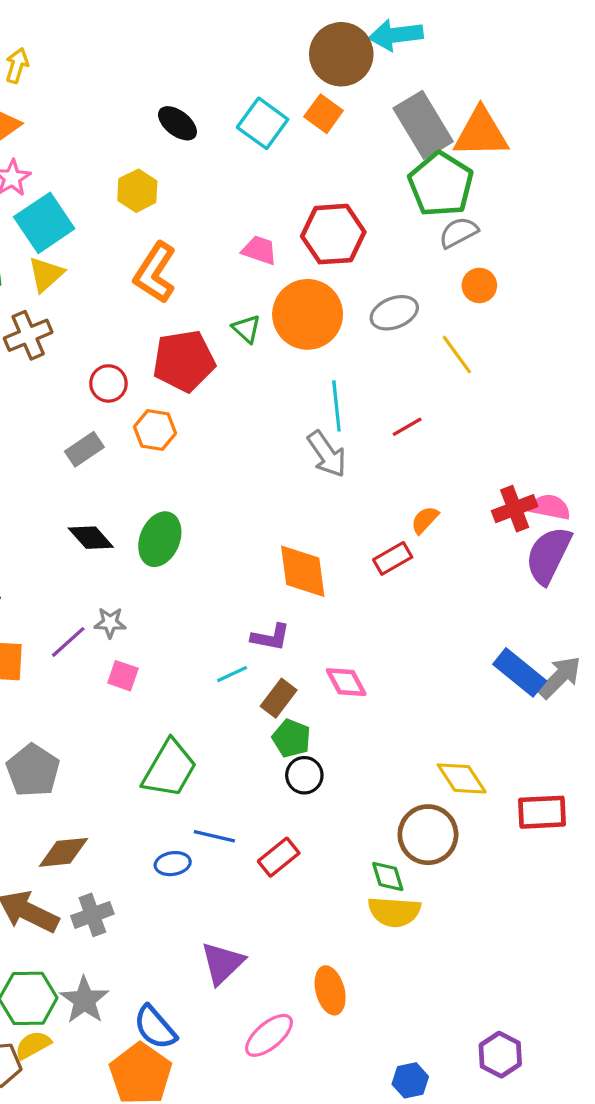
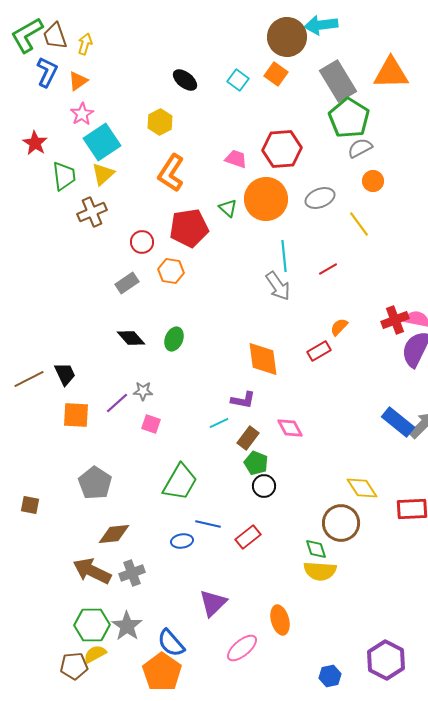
cyan square: (263, 123) -> (238, 80), size x0.7
orange triangle: (481, 133) -> (391, 73), moved
green ellipse: (160, 539) -> (174, 339), size x0.7
purple hexagon: (500, 1055) -> (386, 660), size x1.4

